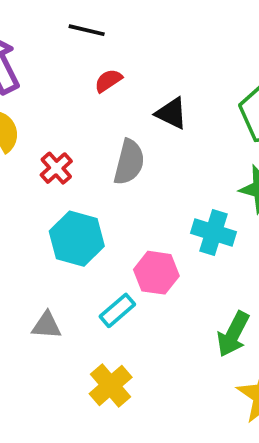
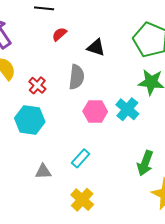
cyan cross: (214, 233) -> (127, 109), turned 30
cyan hexagon: (77, 239) -> (30, 120), moved
pink hexagon: (156, 273) -> (95, 111), moved

